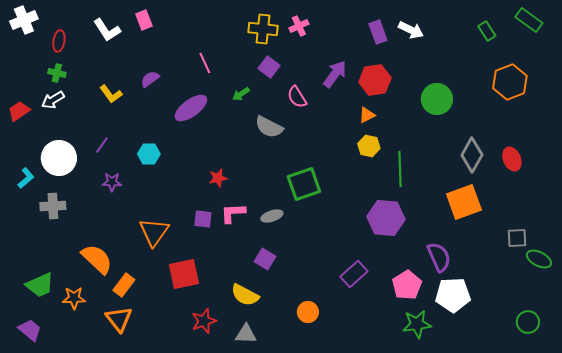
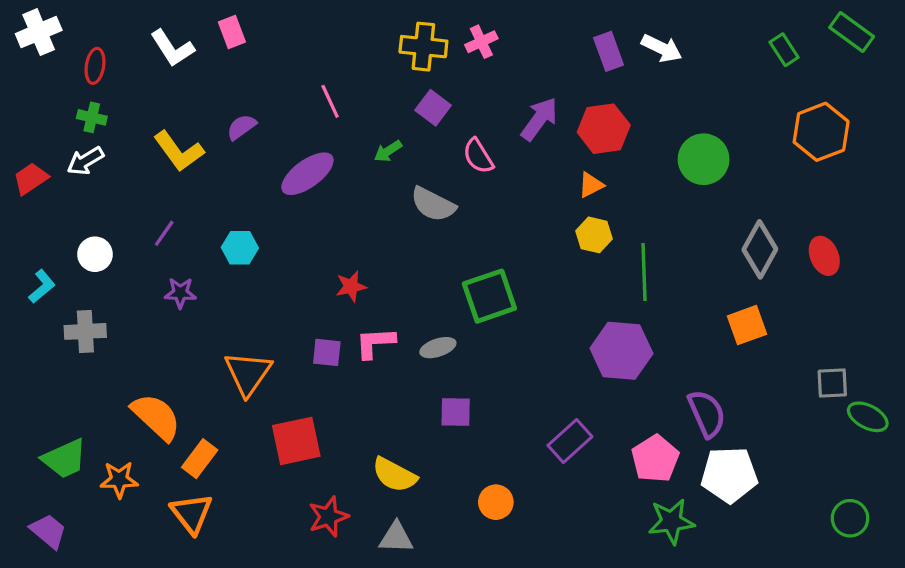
yellow L-shape: (111, 94) -> (179, 151), size x1.4
white circle: (59, 158) -> (95, 254), size x0.6
orange square: (464, 202) -> (747, 325), size x0.7
purple square: (265, 259) -> (456, 412), moved, turned -30

